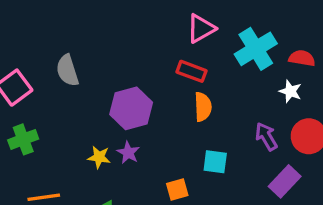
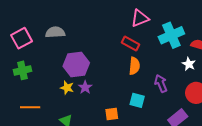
gray semicircle: (67, 70) -> (55, 32), turned 96
purple hexagon: (131, 108) -> (76, 64), moved
purple arrow: (266, 137) -> (161, 83), moved

